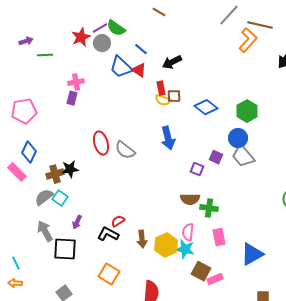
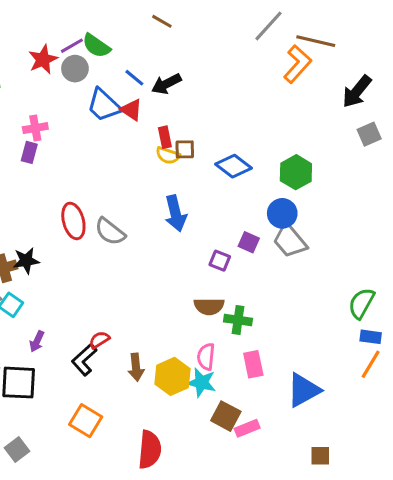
black arrow: (172, 62) -> (166, 84), moved
black L-shape: (108, 234) -> (84, 360), turned -70

